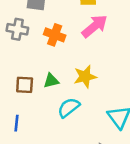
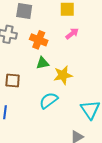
pink arrow: (95, 26) -> (72, 34), size x0.6
green triangle: (51, 81) -> (43, 63), moved

